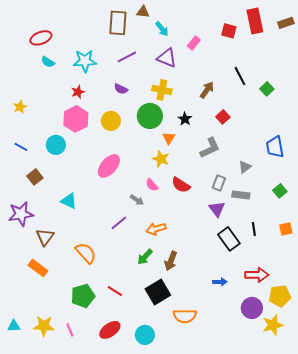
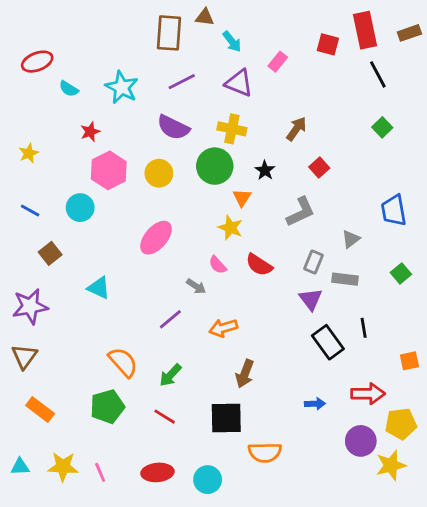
red ellipse: (41, 38) -> (37, 62), moved
cyan star: (85, 61) -> (122, 87), turned 30
black line: (240, 76) -> (378, 74), moved
purple semicircle: (121, 89) -> (173, 127), size x1.6
red star: (78, 92) -> (90, 132), moved
orange square: (286, 229) -> (409, 361), moved
brown triangle: (45, 237) -> (24, 356), moved
green arrow: (145, 257) -> (170, 375), moved
orange rectangle: (38, 268) -> (40, 409), moved
black square: (158, 292) -> (226, 418), turned 30
green pentagon: (83, 296) -> (107, 407), moved
red ellipse: (110, 330) -> (157, 472), turned 30

